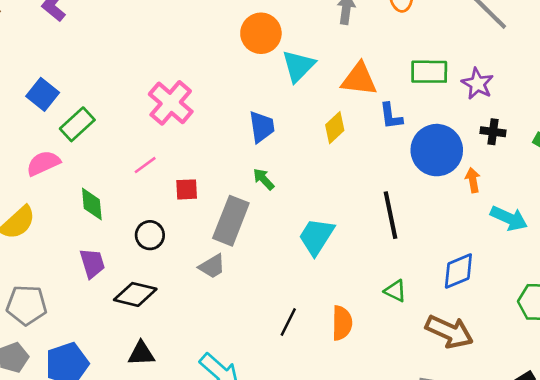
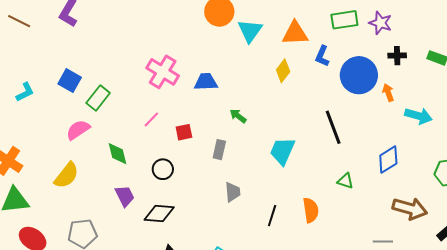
blue L-shape: (391, 116) -> (322, 56), turned 40
blue trapezoid: (262, 127) -> (206, 82), moved, turned -75
gray rectangle: (231, 221) -> (219, 150), size x0.6
gray trapezoid: (212, 266) -> (233, 192), moved, turned -55
brown arrow: (449, 332) -> (410, 209), moved

